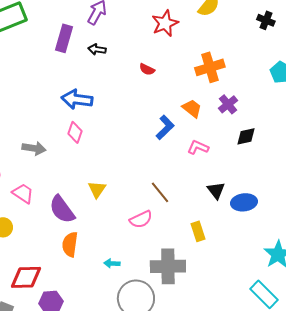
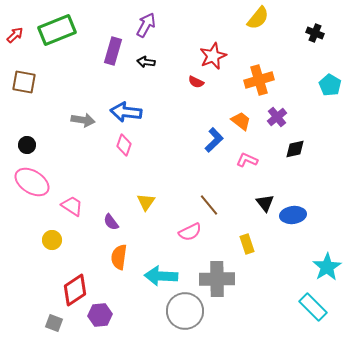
red star: (165, 23) -> (213, 56), moved
gray arrow: (34, 148) -> (83, 120), moved
purple semicircle: (62, 209) -> (111, 222), size x0.6
cyan arrow: (112, 263) -> (161, 276), size x2.0
red diamond: (26, 277) -> (75, 290), turned -32

